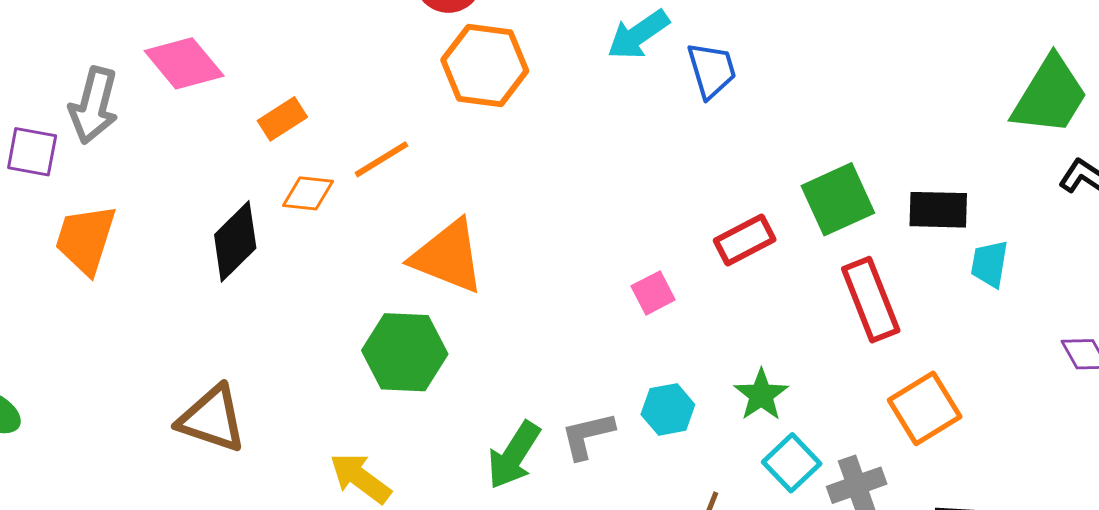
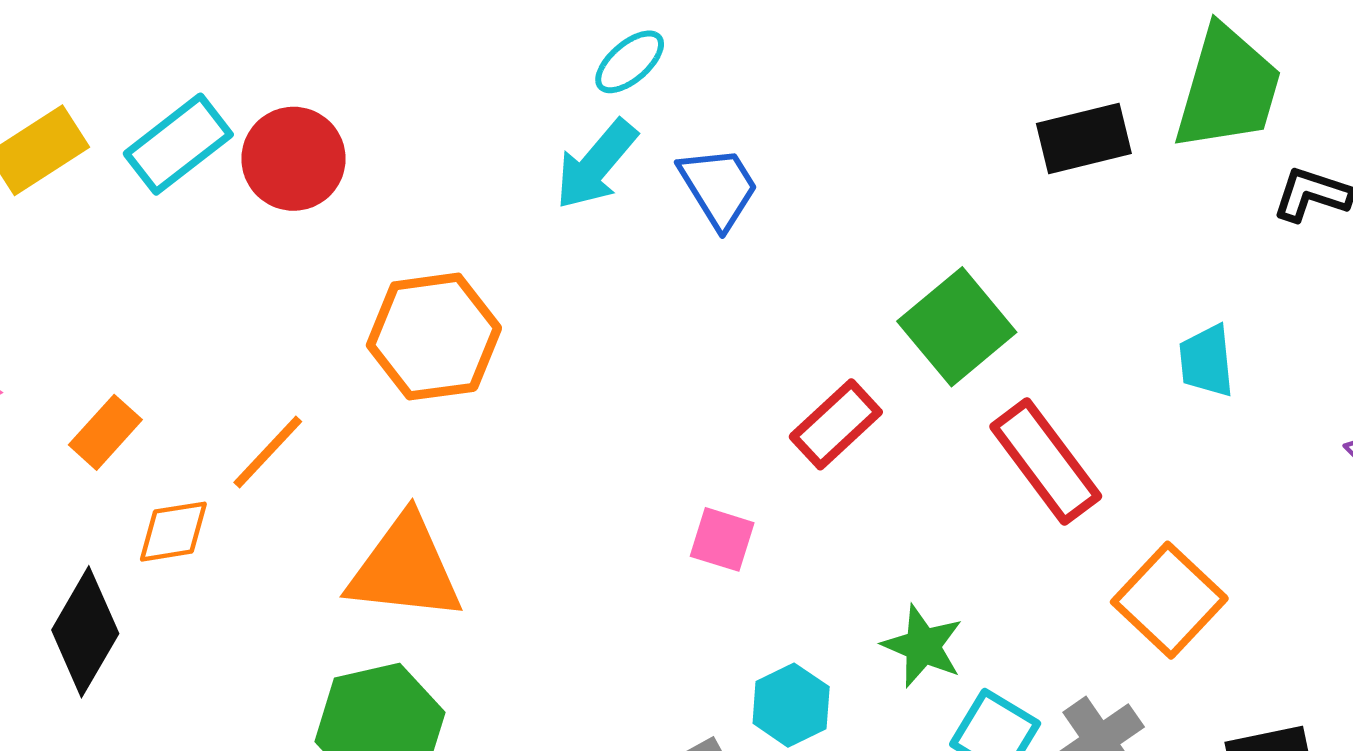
orange hexagon: (485, 65) -> (434, 337), moved
black rectangle: (938, 210) -> (1084, 138), moved
pink square: (653, 293) -> (722, 539), turned -30

